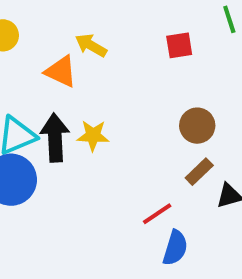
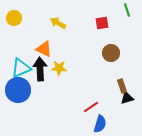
orange triangle: (61, 71) -> (44, 49), moved
brown circle: (197, 126) -> (111, 53), moved
brown rectangle: (199, 172) -> (122, 86), moved, turned -64

